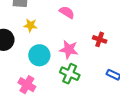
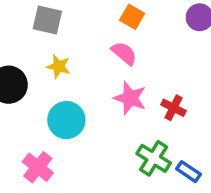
pink star: (69, 49) -> (130, 98), moved
green cross: (70, 74) -> (154, 158), moved

